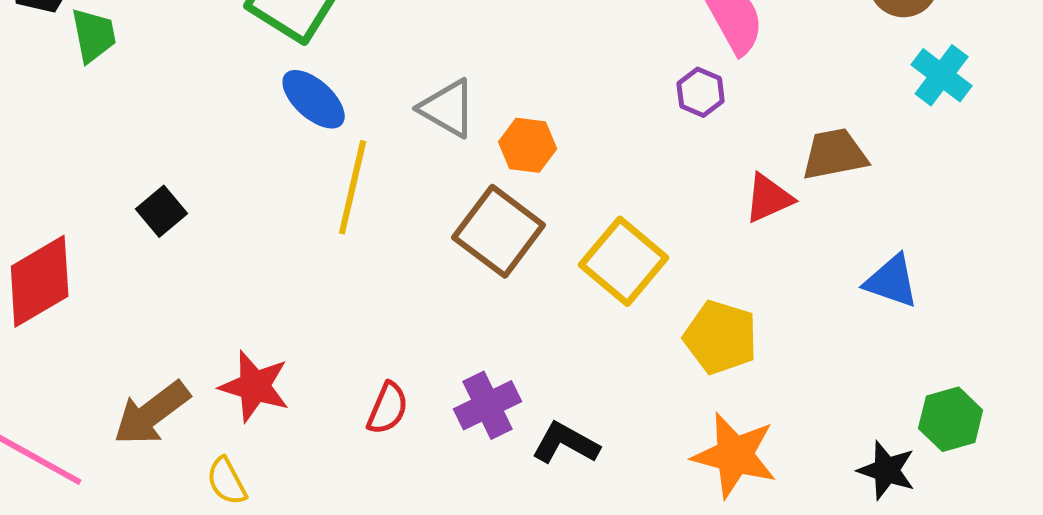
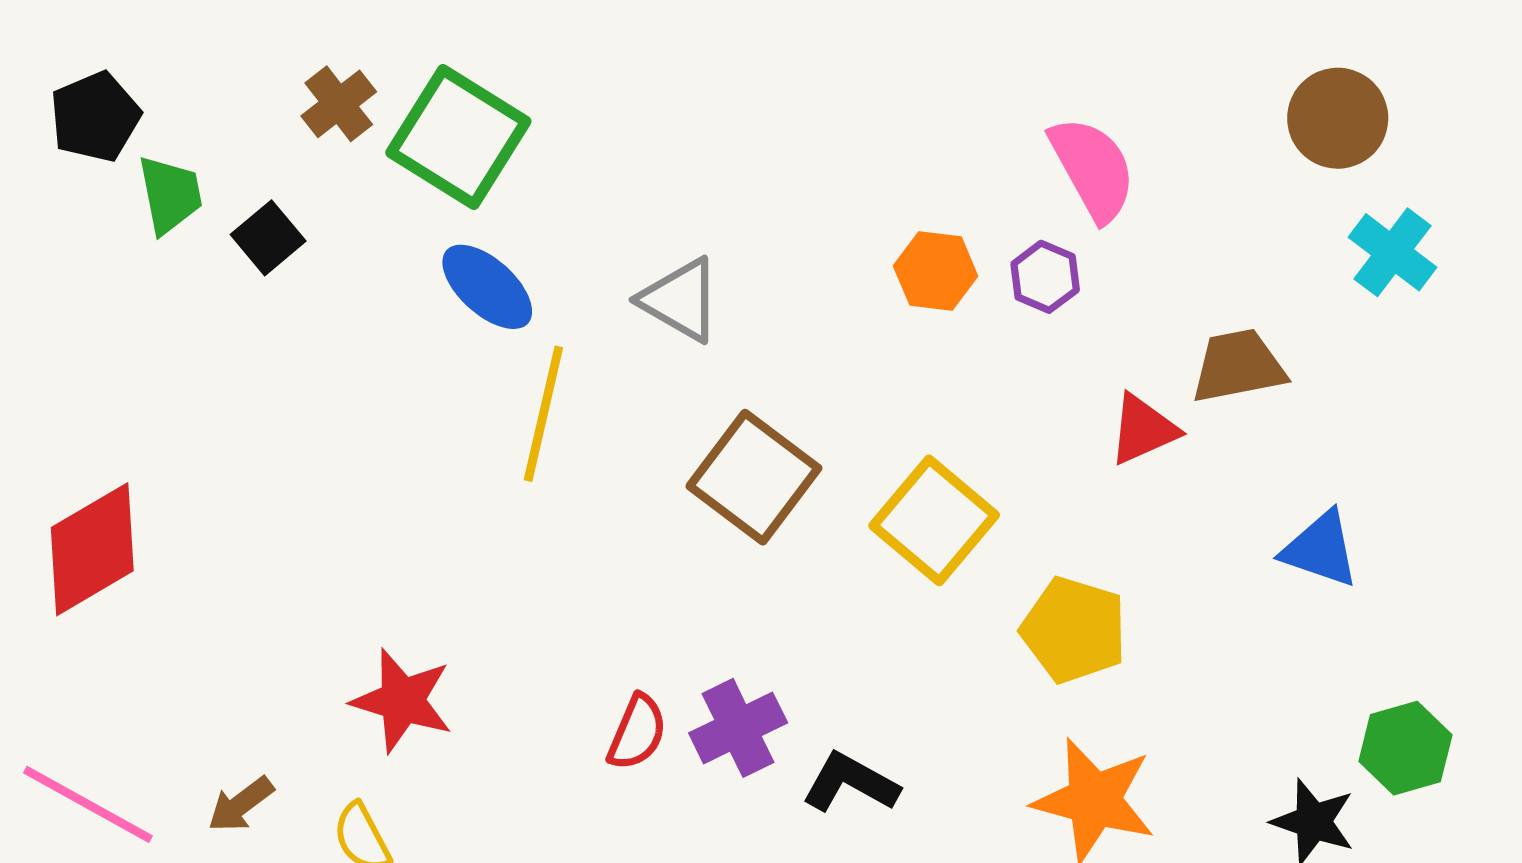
orange hexagon: (528, 145) -> (936, 271), moved
black square: (162, 211) -> (268, 238), moved
red semicircle: (388, 408) -> (637, 732), moved
brown arrow: (152, 413) -> (241, 804), moved, size x0.6

